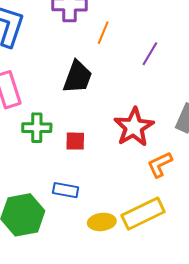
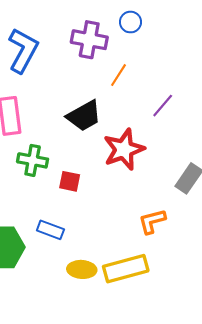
black trapezoid: (78, 77) -> (84, 116), turned 30
red star: (134, 127) -> (124, 149), moved

